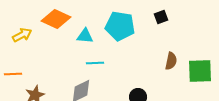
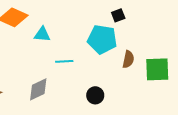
cyan pentagon: (120, 26) -> (102, 39), moved
cyan line: (95, 63) -> (64, 61), moved

